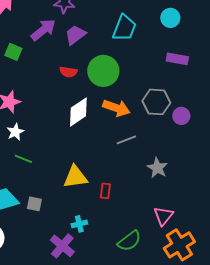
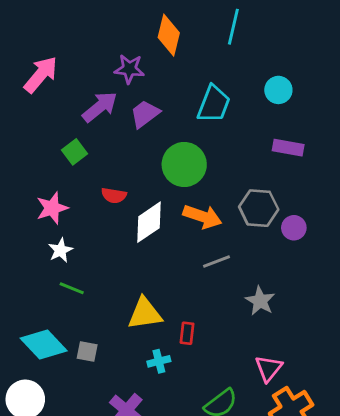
green square: (13, 52) -> (75, 152), moved, turned 30
red semicircle: (68, 72) -> (114, 195), moved
cyan cross: (79, 224) -> (159, 361), moved

